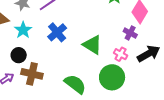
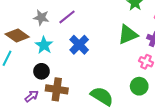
green triangle: (92, 45) -> (128, 35), moved, turned -50
green circle: (112, 77) -> (139, 86), size x0.7

